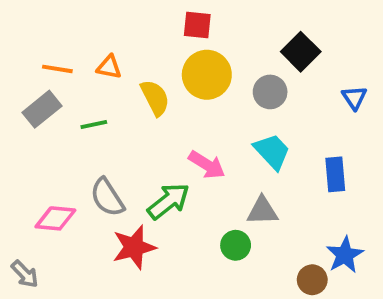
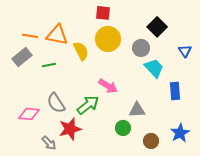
orange triangle: (109, 67) -> (57, 35), size x1.6
cyan trapezoid: (272, 151) -> (154, 68), moved
gray arrow: (25, 274) -> (49, 143), moved
brown circle: (312, 280) -> (151, 141), moved

